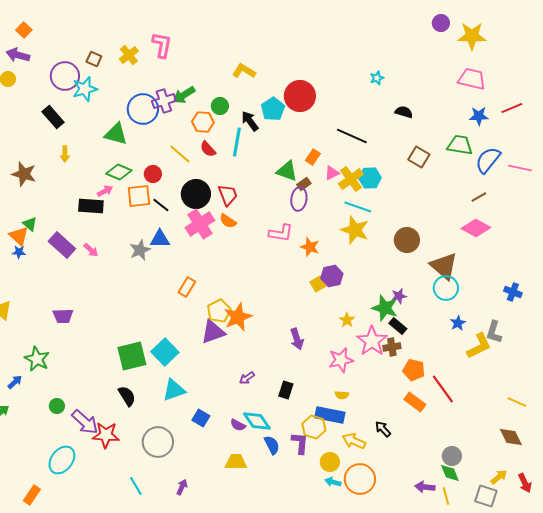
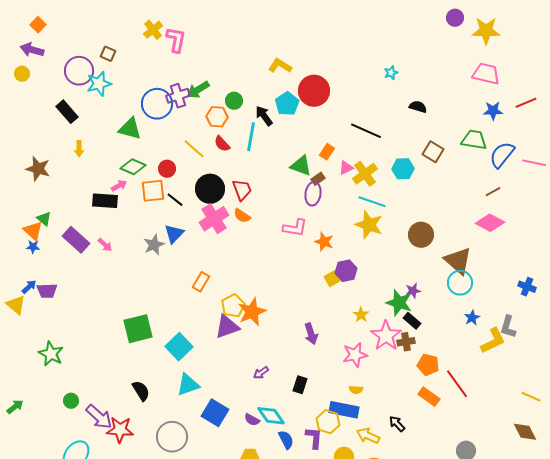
yellow cross: (129, 55) -> (153, 30), moved
yellow L-shape: (244, 71) -> (280, 66), moved
cyan hexagon: (370, 178) -> (403, 169), moved
blue triangle: (160, 239) -> (174, 234), turned -45
purple trapezoid: (63, 316) -> (47, 291), moved
green square: (132, 356) -> (138, 329), moved
blue arrow: (15, 382) -> (29, 287), moved
blue square: (201, 418) -> (215, 413), size x1.5

